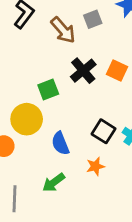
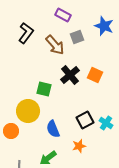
green square: (48, 89) -> (44, 89), turned 35
black square: (103, 131) -> (85, 120), turned 30

